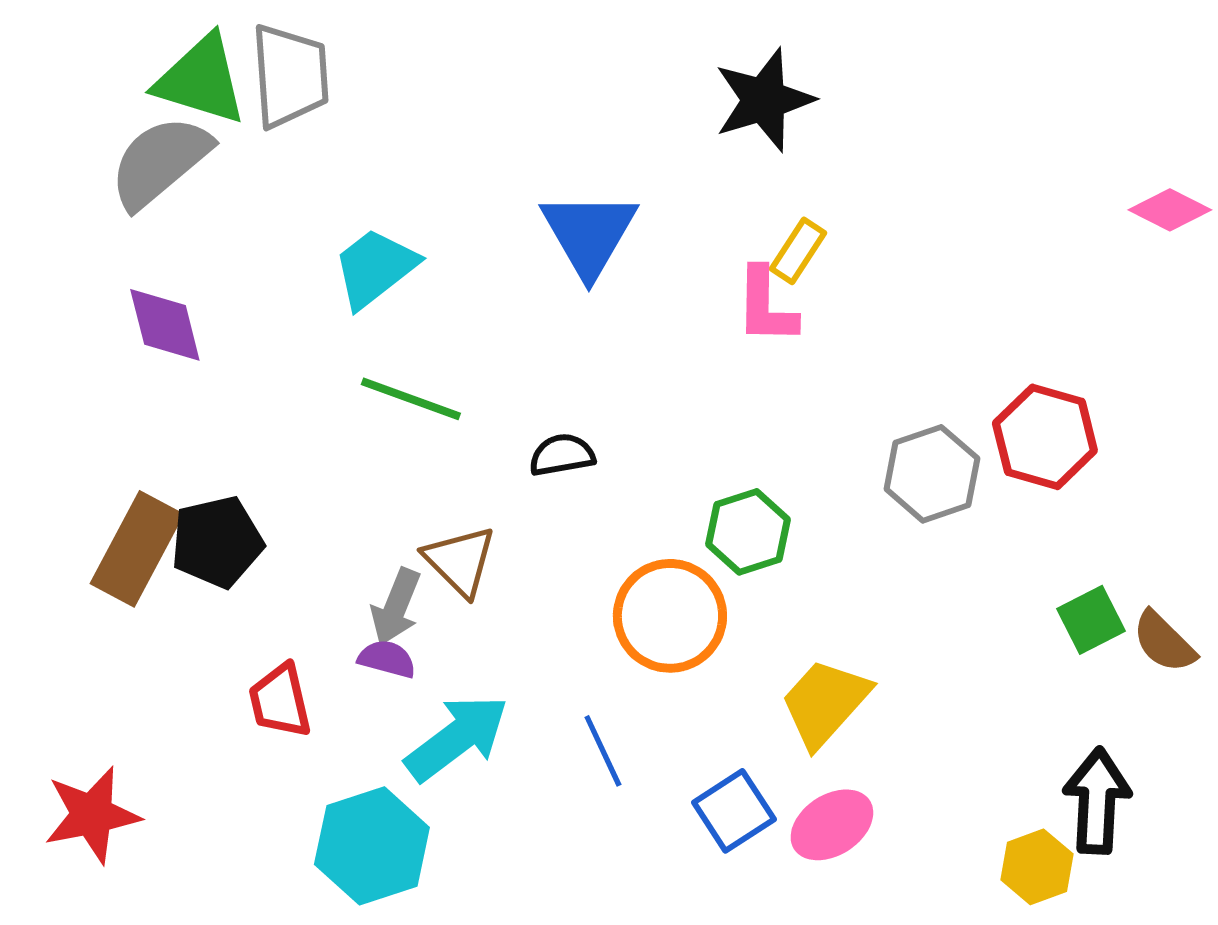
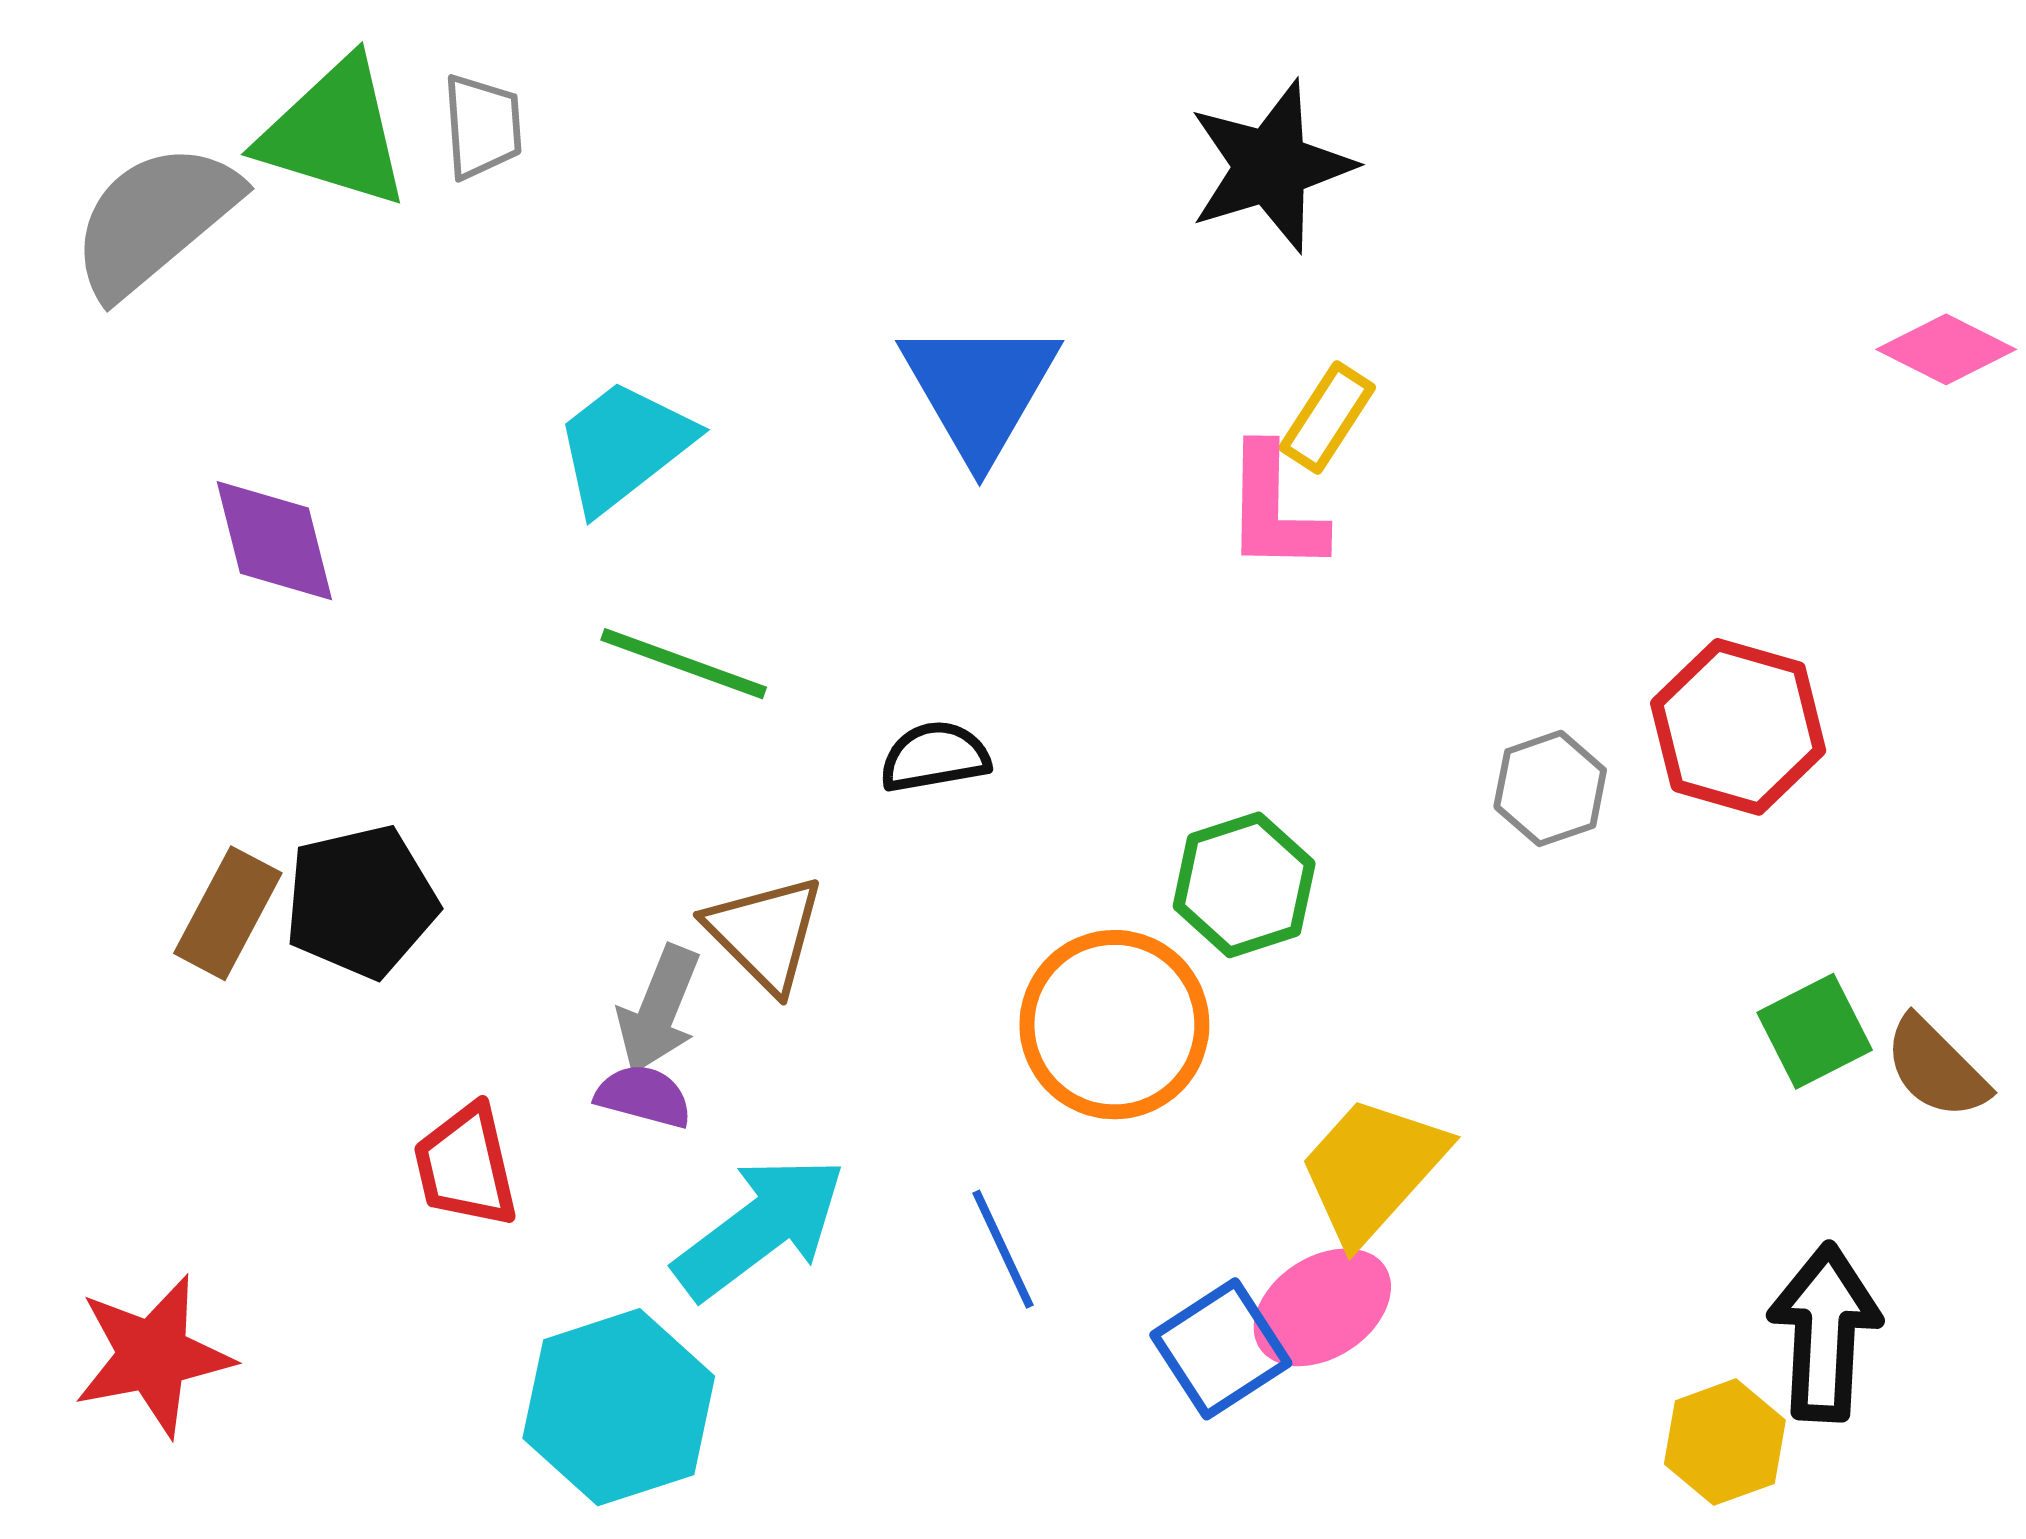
gray trapezoid: (290, 76) -> (482, 126), size x0.6
gray semicircle: (160, 162) -> (155, 220), moved
gray hexagon: (932, 474) -> (1550, 788), size x0.7
brown rectangle: (137, 549) -> (228, 913), size x0.7
pink ellipse: (832, 825) -> (1322, 1307), moved

